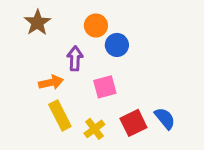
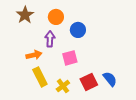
orange circle: (96, 25) -> (56, 17), moved

